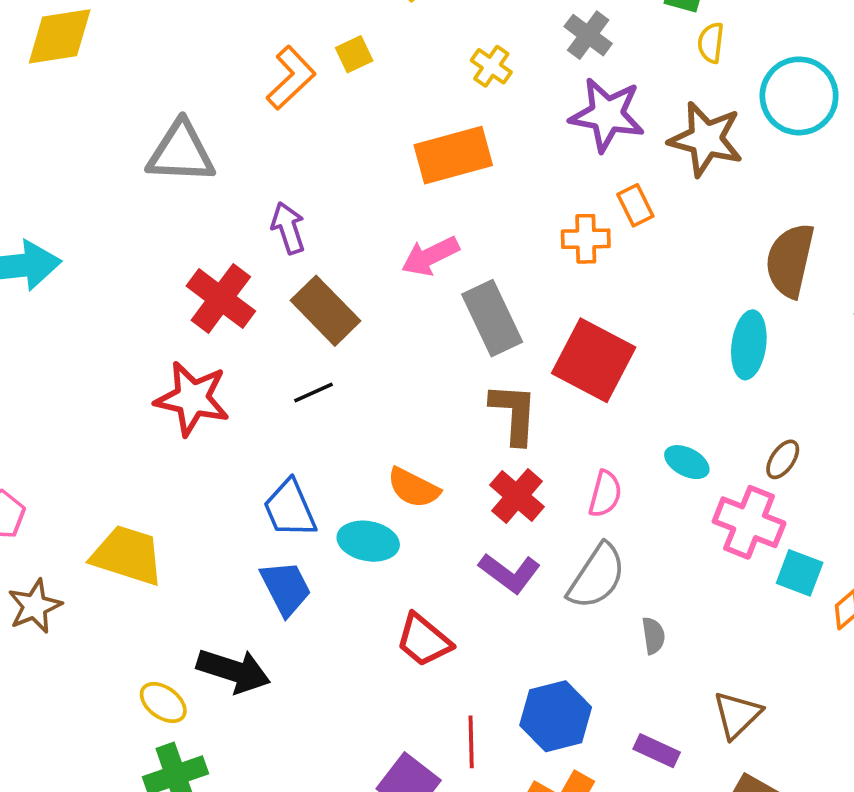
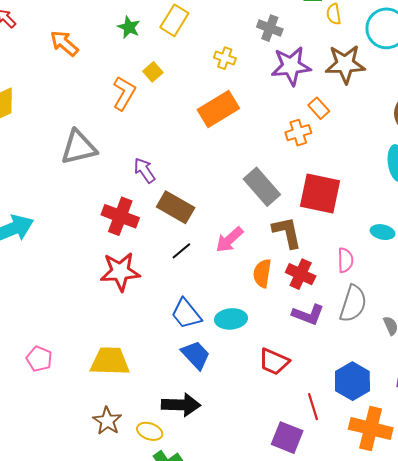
pink arrow: (430, 256) -> (229, 240), moved
orange semicircle: (414, 488) -> (262, 273), moved, turned 88
brown star: (35, 606) -> (107, 421), moved

